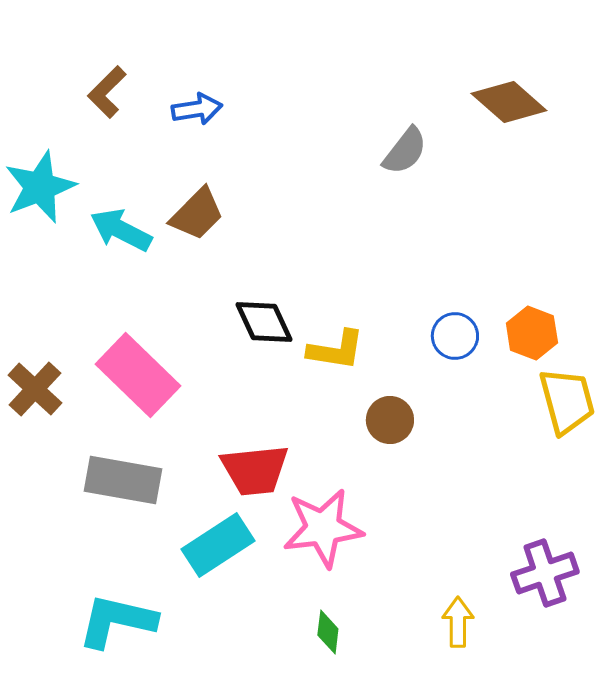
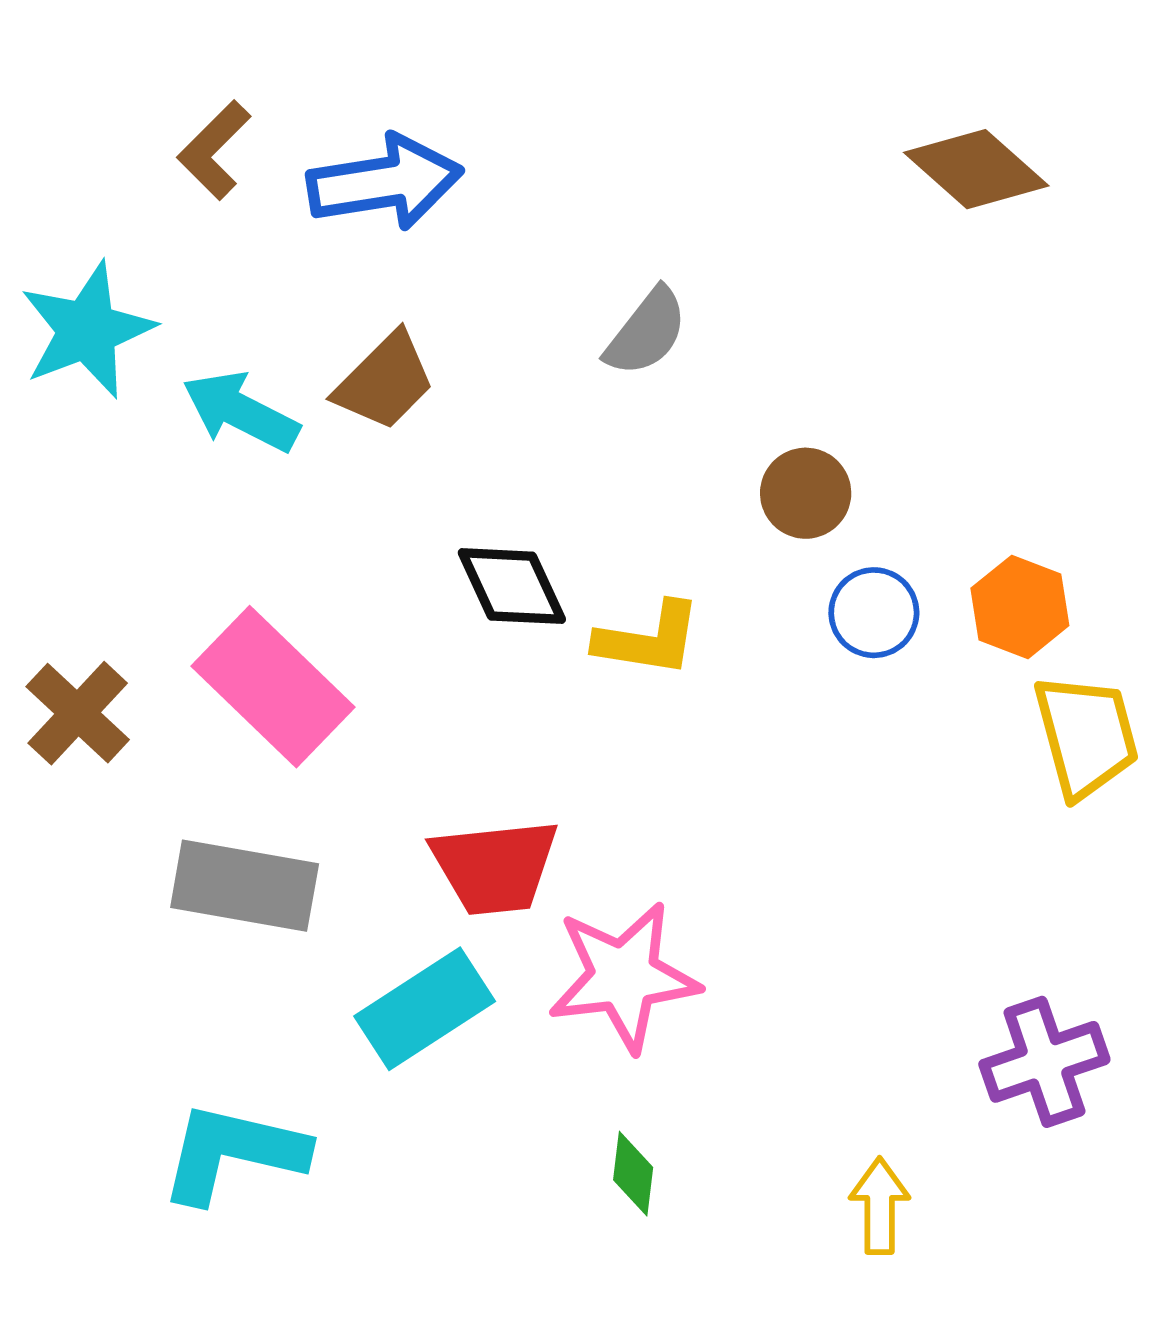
blue arrow: (197, 109) -> (385, 182), size x1.6
gray semicircle: (405, 151) -> (646, 332), moved
brown circle: (390, 420) -> (806, 493), moved
yellow arrow: (458, 622) -> (880, 1206), moved

